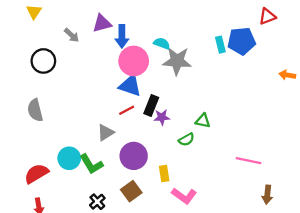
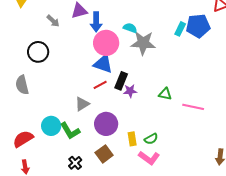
cyan rectangle: (220, 45) -> (180, 29), turned 40
black circle: (43, 61) -> (38, 52), moved
green semicircle: (186, 140) -> (151, 139), moved
pink line: (249, 161) -> (193, 107), moved

